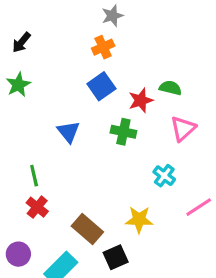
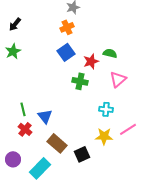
blue triangle: (69, 132) -> (45, 116), moved
cyan cross: (164, 176) -> (106, 109), turned -32
yellow star: (139, 220) -> (104, 136), moved
black square: (116, 257) -> (82, 154), moved

